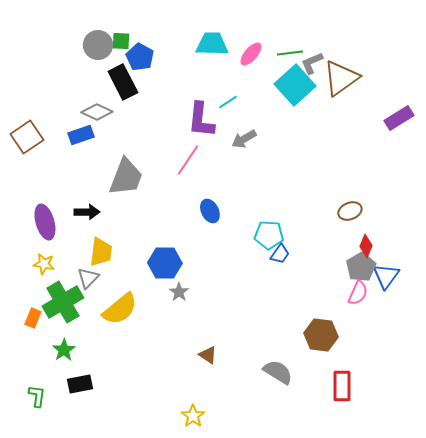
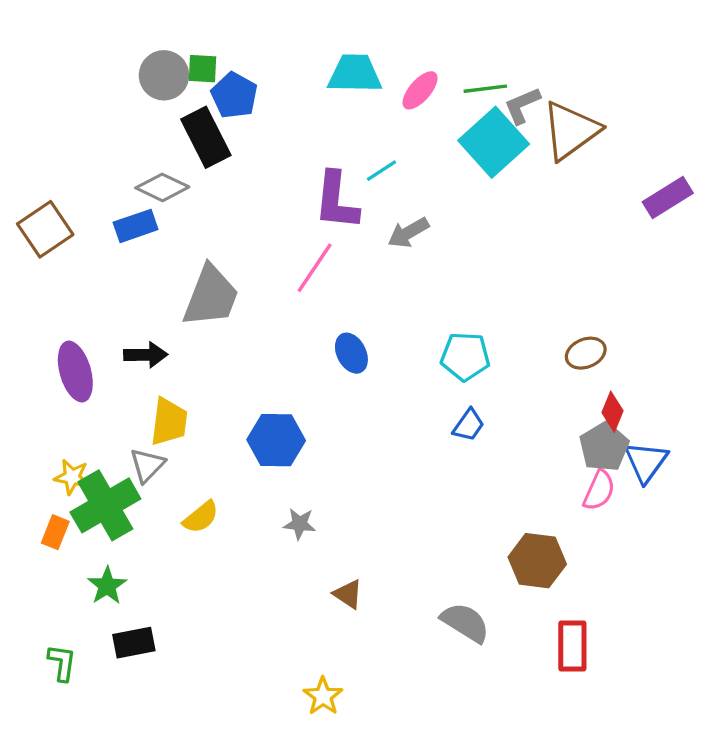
cyan pentagon: (269, 235) -> (465, 356), moved
yellow star: (44, 264) -> (72, 477), moved
gray star: (179, 292) -> (300, 524), moved, turned -30
yellow semicircle: (120, 309) -> (201, 517), size x0.6

